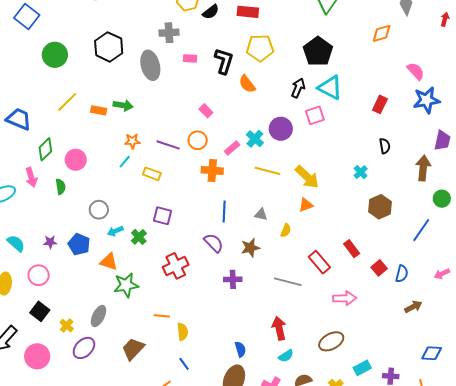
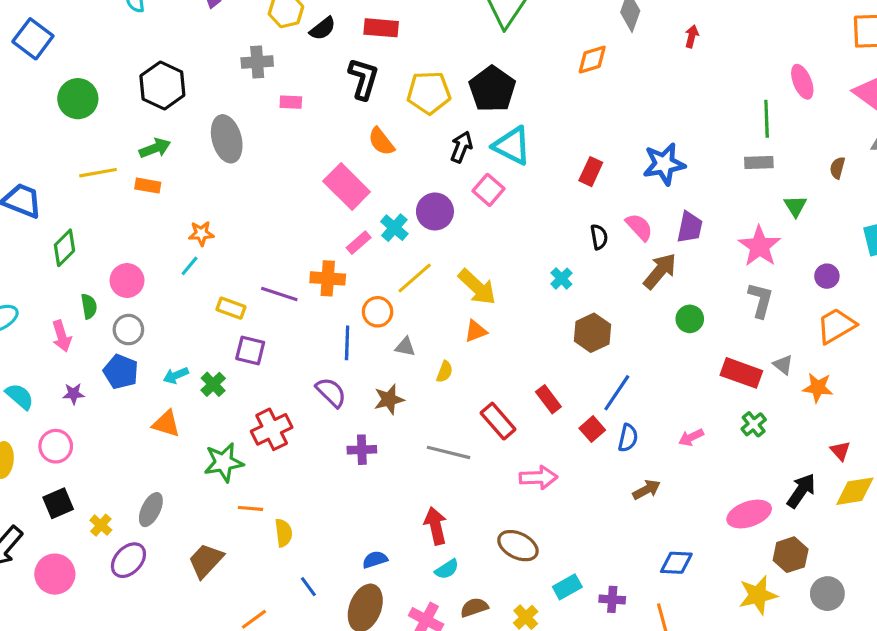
yellow pentagon: (260, 48) -> (429, 93), moved
black L-shape: (224, 61) -> (363, 79), moved
gray ellipse: (150, 65) -> (227, 139), moved
pink semicircle: (416, 71) -> (639, 227), moved
yellow line: (67, 102) -> (98, 173), turned 35
green arrow: (123, 105) -> (155, 148), moved, turned -30
pink rectangle: (206, 111) -> (347, 187), moved, size x2.0
pink square: (315, 115) -> (489, 190), turned -30
orange circle: (198, 140) -> (378, 312), moved
purple line: (168, 145) -> (279, 294), moved
pink circle: (76, 160) -> (127, 281), moved
brown arrow: (423, 168) -> (660, 271), turned 35
yellow line: (267, 171) -> (415, 278), turned -55
yellow rectangle: (152, 174) -> (231, 308), moved
pink arrow: (31, 177) -> (62, 336), moved
gray circle: (99, 210) -> (128, 330), moved
blue line: (421, 230) -> (617, 393), moved
blue pentagon: (79, 244) -> (121, 372), moved
green star: (126, 285) -> (224, 462), moved
black square: (40, 311) -> (58, 503), turned 30
brown ellipse: (331, 341) -> (518, 546), turned 55
blue semicircle: (240, 349) -> (375, 560), turned -91
blue line: (184, 364) -> (308, 587), moved

